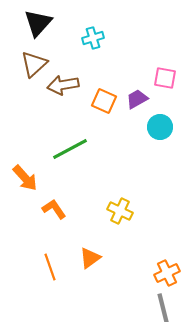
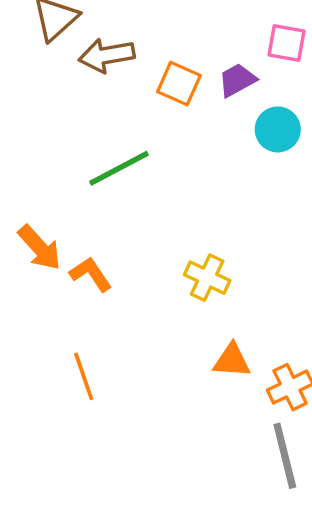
orange arrow: (25, 178) -> (40, 248), moved
orange triangle: (90, 258) -> (232, 361), moved, turned 40

